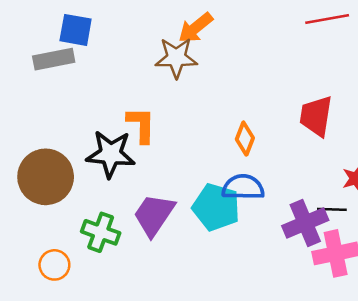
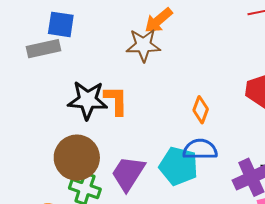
black star: (111, 154) -> (88, 100), moved
brown circle: (46, 177) -> (77, 158), moved

